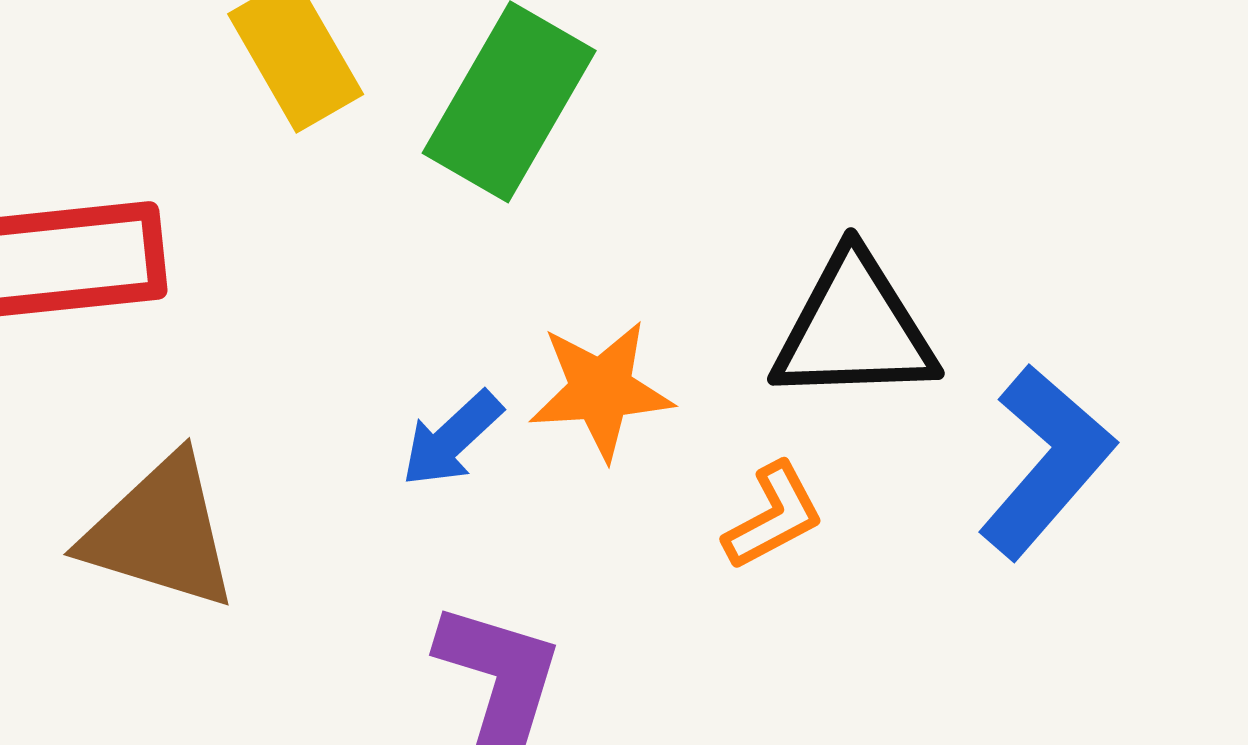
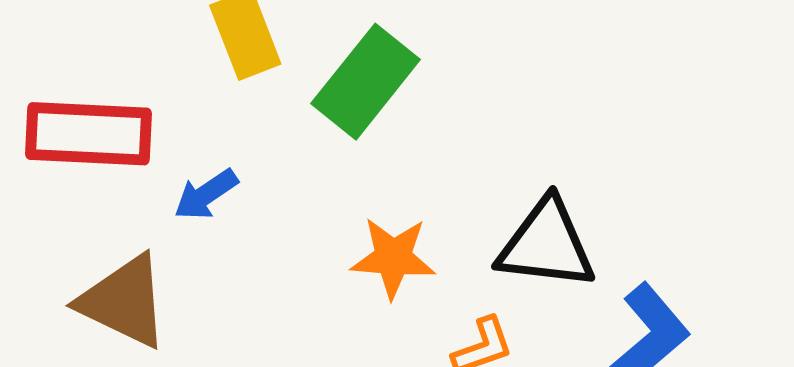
blue arrow: (452, 439) -> (206, 194), moved

